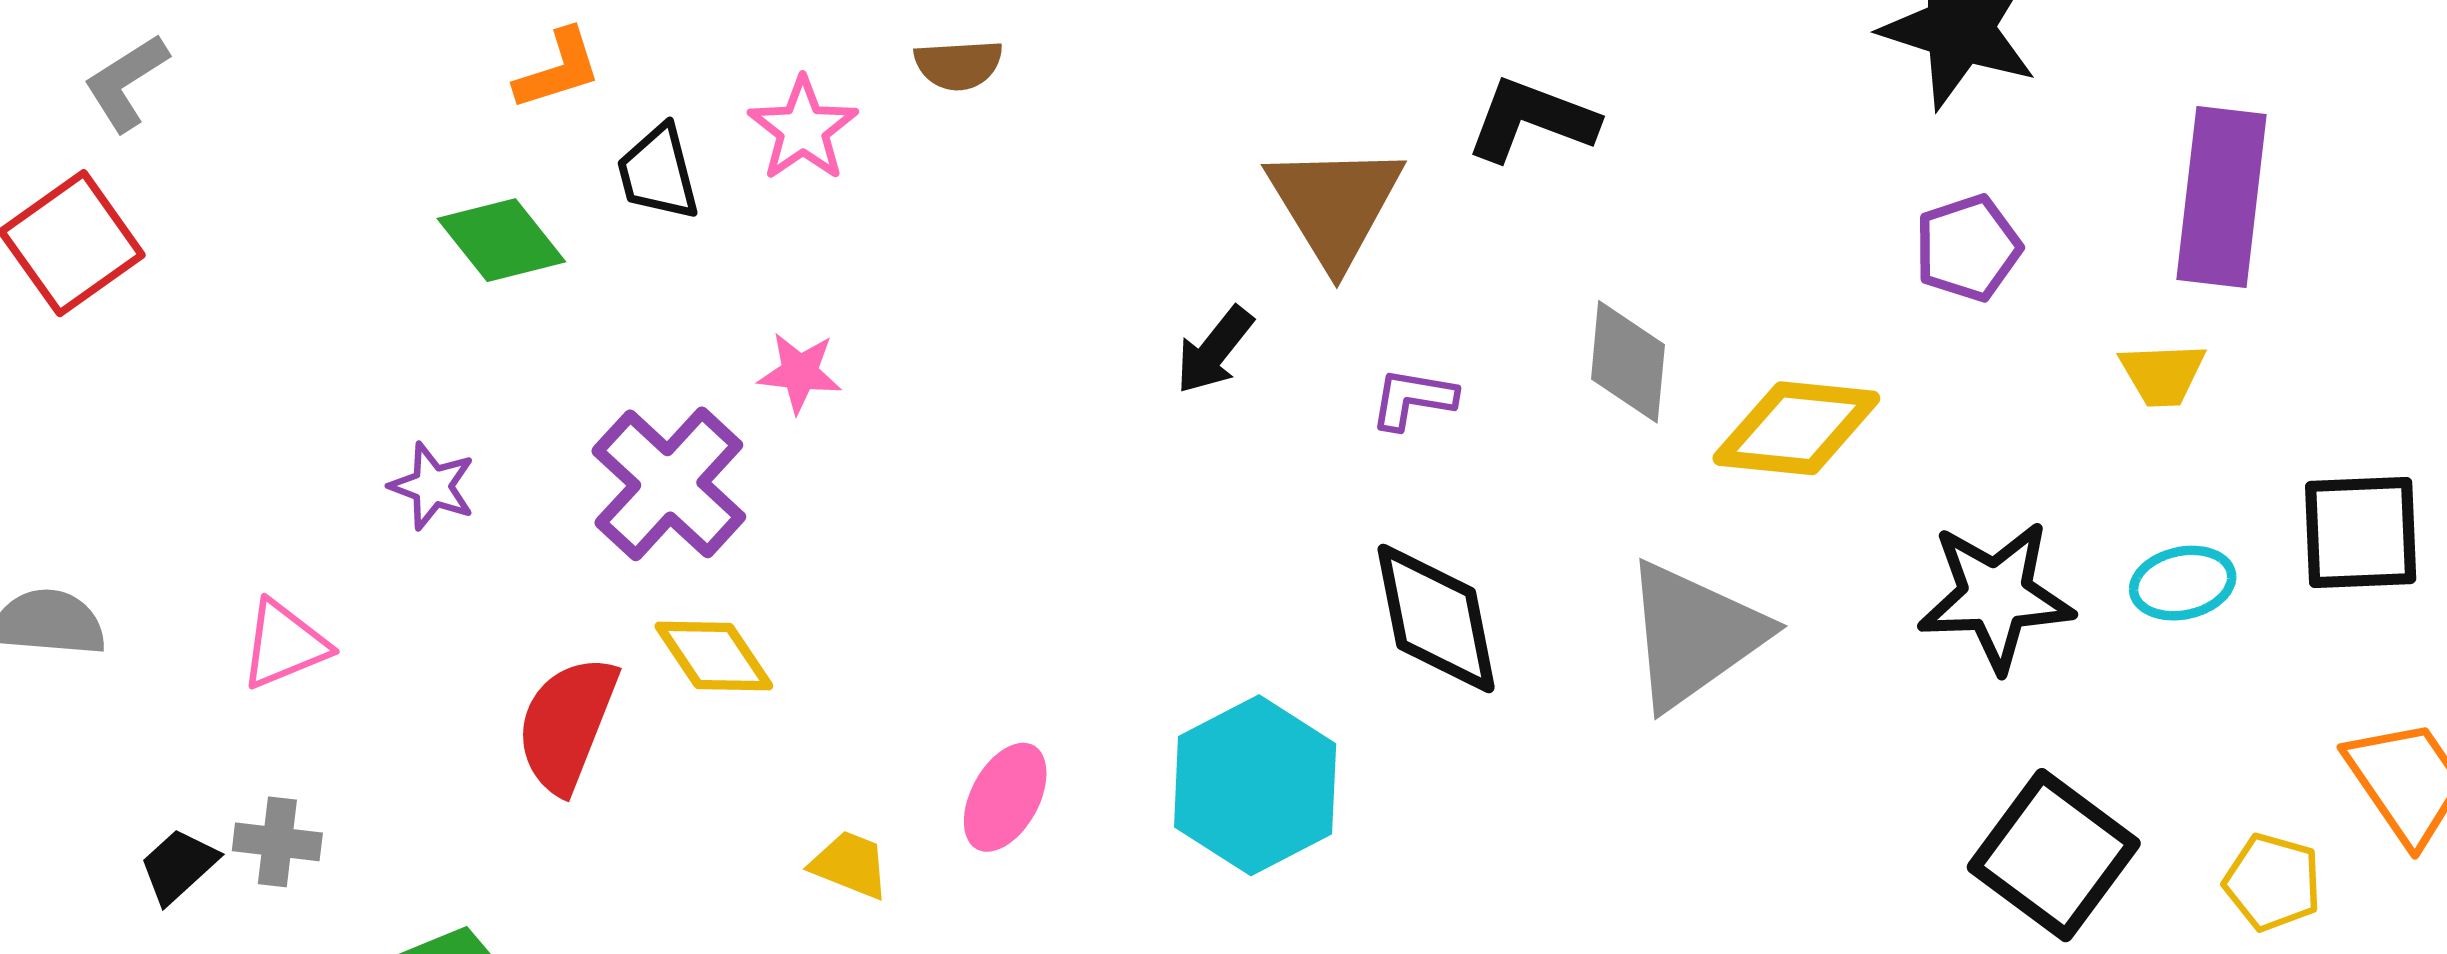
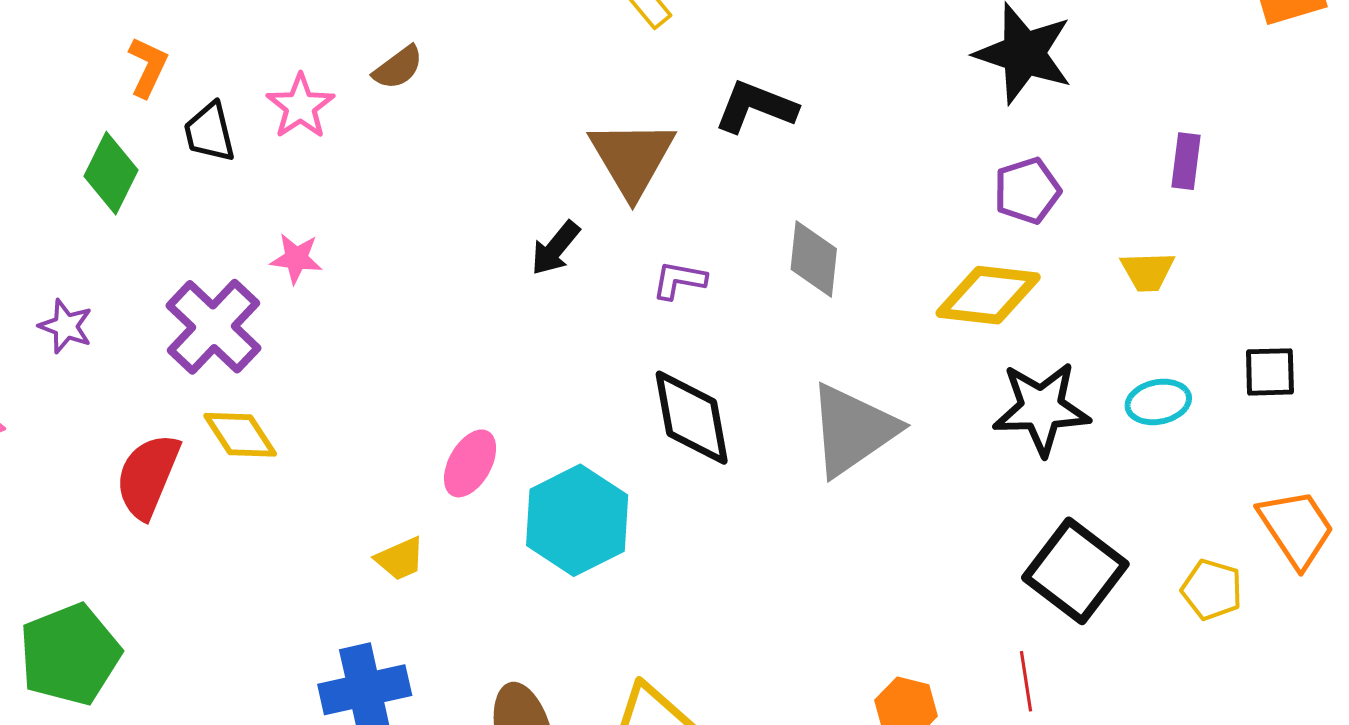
brown semicircle: (958, 65) -> (398, 68), turned -34
orange L-shape: (558, 69) -> (148, 67), turned -48
purple rectangle: (2222, 197) -> (1186, 161), size x0.5
green diamond: (501, 240) -> (111, 173), turned 64
yellow diamond: (1796, 428) -> (988, 295), moved
black square: (2361, 532) -> (1270, 372), size x0.7
pink ellipse: (1005, 797) -> (470, 463), moved
yellow trapezoid: (850, 865) -> (400, 559), moved, turned 134

